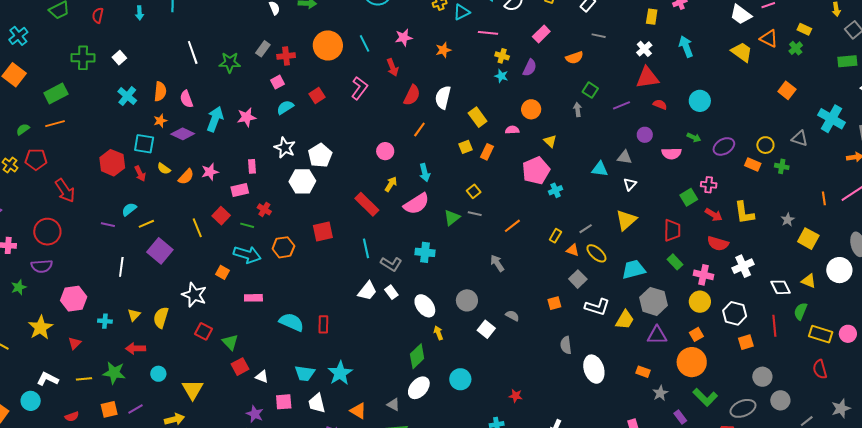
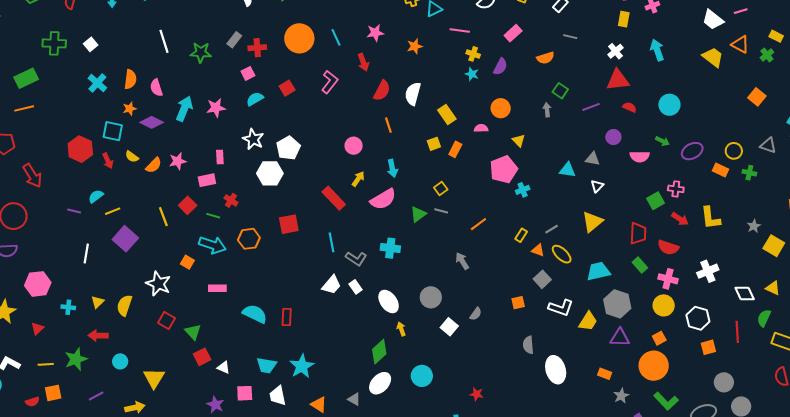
orange line: (419, 130) -> (388, 125), turned -56
red semicircle: (718, 244) -> (668, 247), moved
gray semicircle: (512, 316) -> (476, 314), turned 96
green star: (114, 373) -> (76, 359), turned -30
orange square: (109, 409) -> (53, 393), moved

